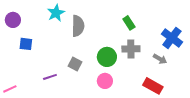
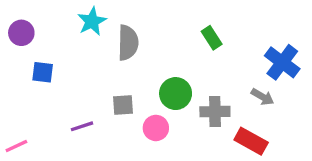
gray cross: (131, 49) -> (215, 112), moved
gray square: (75, 64) -> (123, 105), turned -32
pink circle: (105, 81) -> (156, 128), moved

